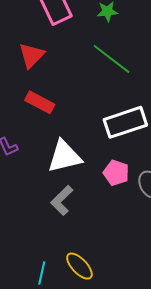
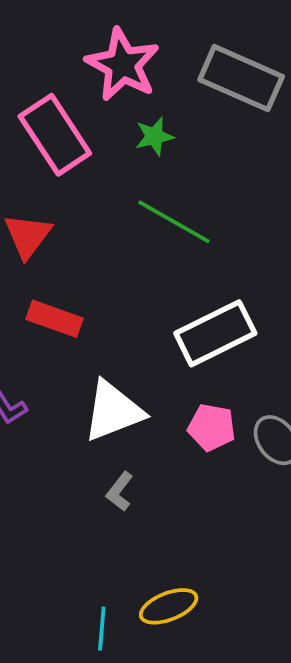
gray L-shape: (62, 200) -> (120, 491), size x0.7
yellow ellipse: (79, 266) -> (169, 606), turned -60

